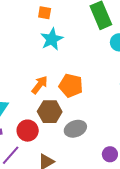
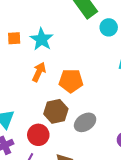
orange square: (45, 13) -> (14, 38), moved
orange arrow: (40, 85) -> (39, 72), moved

